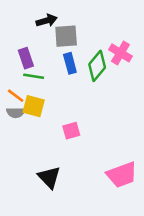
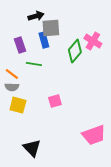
blue rectangle: (70, 63) -> (44, 40), moved
green line: (34, 76) -> (34, 64), moved
yellow square: (34, 106) -> (18, 105), moved
black triangle: (49, 177) -> (32, 148), moved

